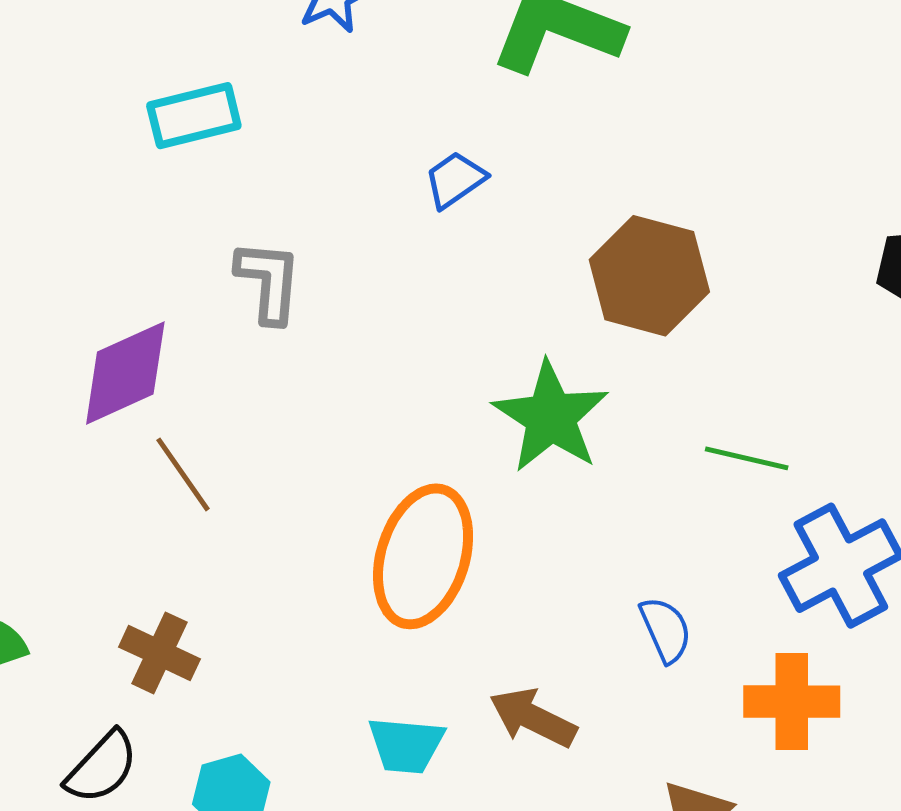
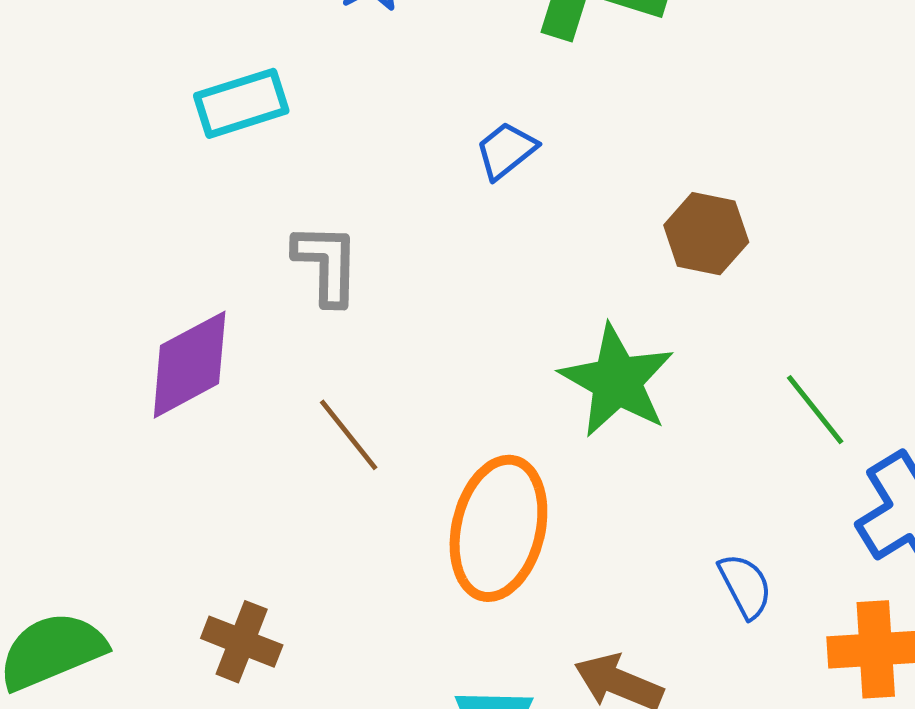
brown hexagon: (649, 276) -> (706, 234), size x0.7
green line: (747, 458) -> (815, 410), turned 42
brown line: (183, 474) -> (349, 435), moved

